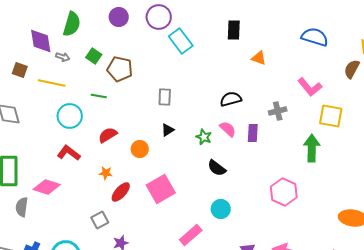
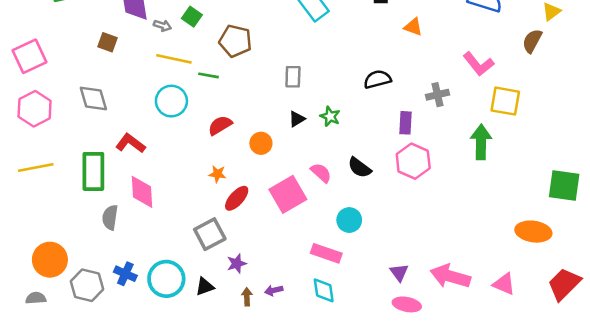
green square: (94, 56) -> (192, 17), moved
yellow line: (52, 83) -> (174, 59), moved
pink semicircle: (228, 129) -> (321, 173), moved
green star: (204, 137) -> (330, 116), moved
red L-shape: (69, 153) -> (130, 143), moved
pink diamond: (47, 187) -> (142, 192), turned 68
pink hexagon: (284, 192) -> (413, 161), moved
cyan circle: (221, 209) -> (349, 220), moved
gray square: (100, 220) -> (210, 234), size x1.4
pink rectangle: (191, 235) -> (326, 253), turned 60

